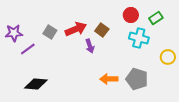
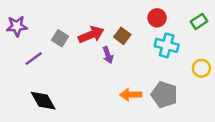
green rectangle: (156, 18) -> (199, 21), moved
purple star: (14, 33) -> (17, 26), moved
black diamond: (36, 84) -> (43, 101), turned 55

